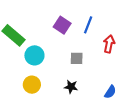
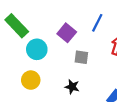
purple square: (62, 25) -> (67, 33), moved

